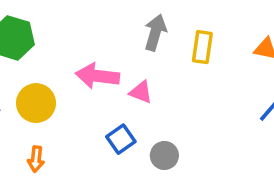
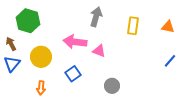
gray arrow: (155, 33) -> (96, 17), moved
blue square: (121, 139) -> (73, 74), moved

